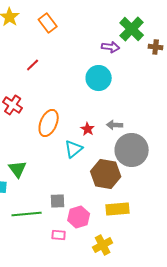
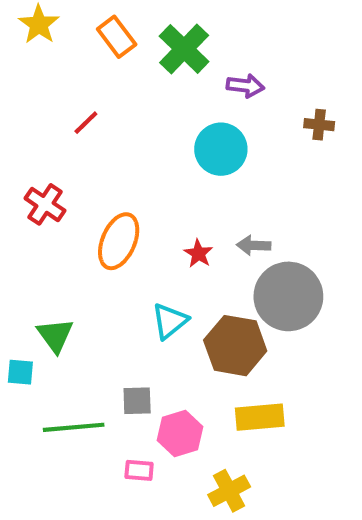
green cross: (132, 29) -> (184, 49), moved
brown cross: (156, 47) -> (319, 125), moved
cyan triangle: (74, 149) -> (170, 321), moved

